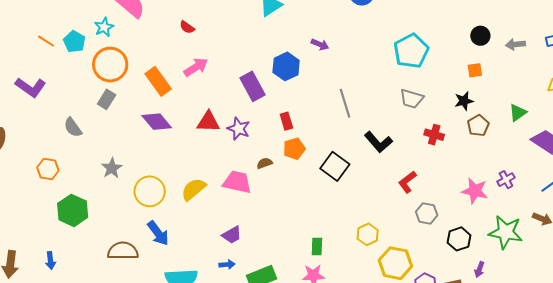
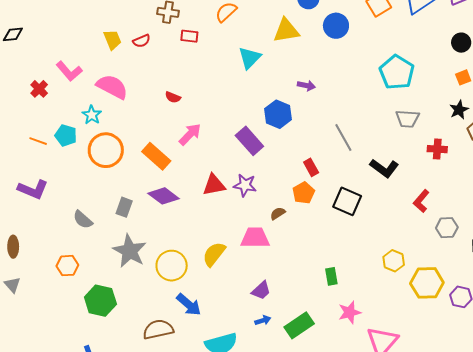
gray rectangle: (107, 99) -> (124, 207), moved
red rectangle: (286, 121) -> (311, 167), moved
gray star: (112, 168) -> (130, 251), size x1.6
green rectangle: (317, 247) -> (331, 276), moved

